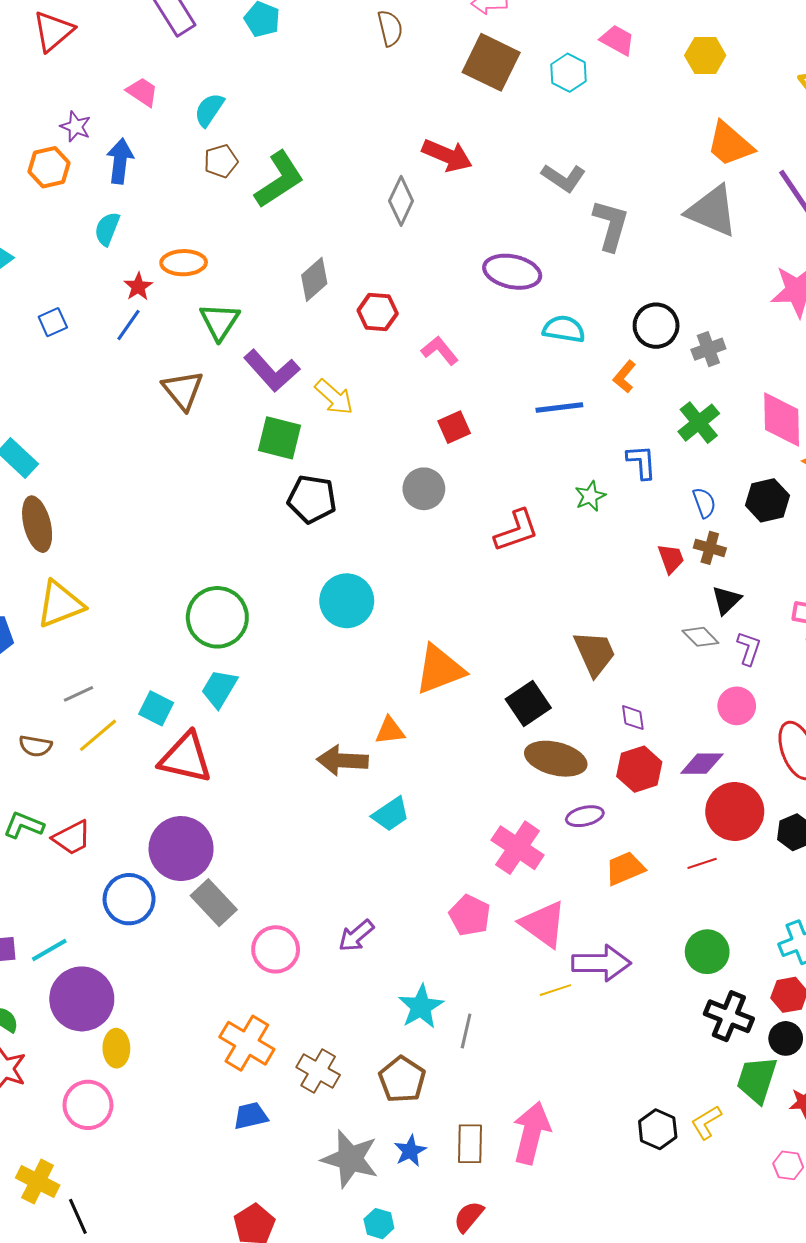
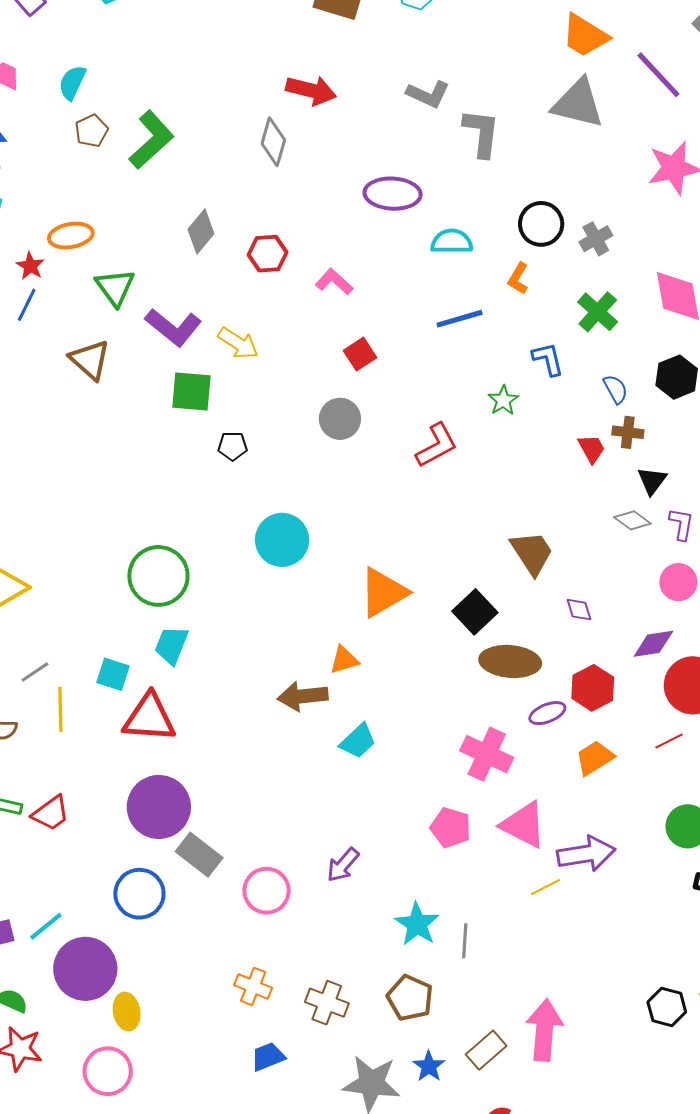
black pentagon: (312, 499) -> (233, 446), size x0.6
yellow line: (98, 735) -> (60, 709), turned -42
red hexagon: (639, 769) -> (593, 688), moved
blue circle: (129, 899) -> (139, 894), moved
orange cross: (247, 1043) -> (253, 986), size x0.7
brown rectangle: (470, 1144) -> (486, 1050), turned 57

